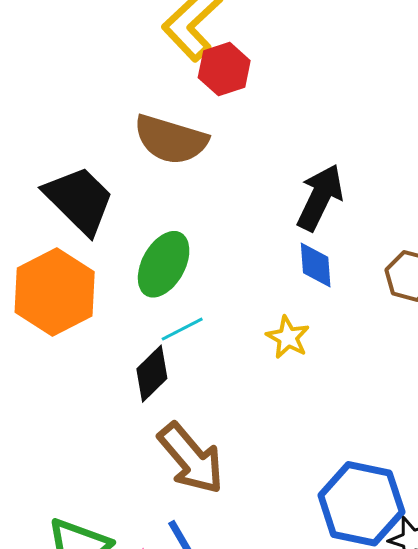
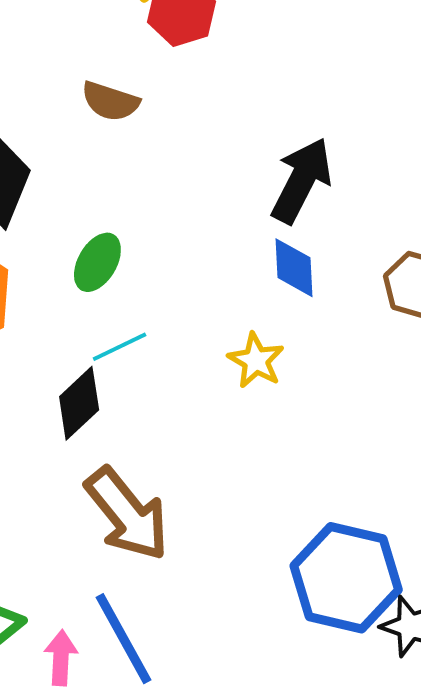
brown semicircle: (171, 140) -> (110, 101), size x0.6
green ellipse: (164, 264) -> (97, 262), size x0.7

